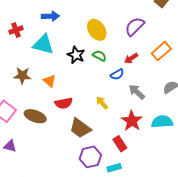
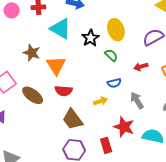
black star: (76, 55) -> (90, 38), moved
blue semicircle: (117, 74) -> (114, 83), moved
orange triangle: (49, 81) -> (56, 65), size x1.5
yellow arrow: (102, 103) -> (100, 101), turned 96
red star: (132, 121) -> (124, 127), turned -30

